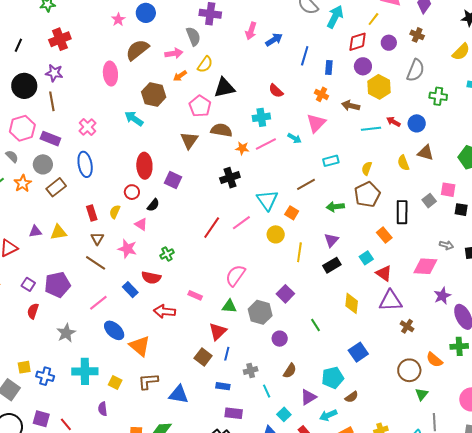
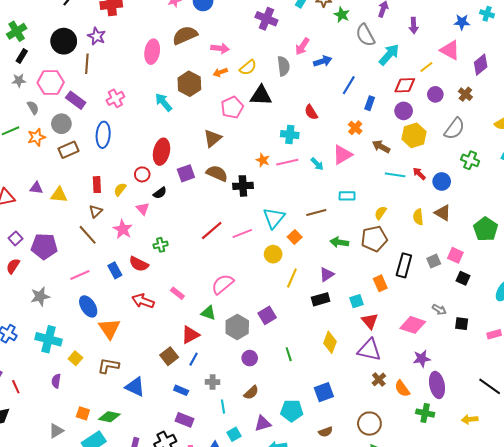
gray semicircle: (193, 36) -> (283, 66), moved
brown semicircle: (221, 130) -> (217, 173), moved
purple square: (173, 180) -> (186, 173), turned 30
orange semicircle: (434, 360) -> (402, 389), moved
brown semicircle: (352, 397) -> (326, 432), moved

